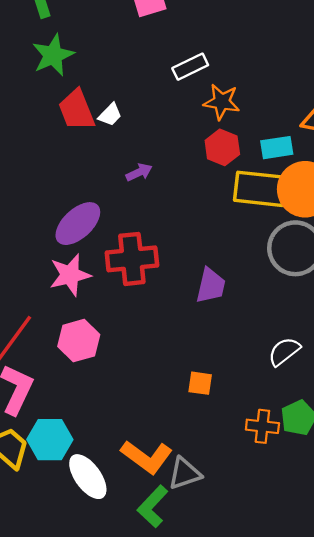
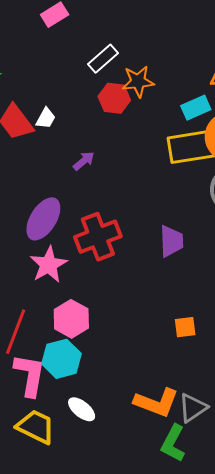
red hexagon: (222, 147) -> (114, 98), moved
cyan hexagon: (50, 440) -> (61, 359), moved
white ellipse: (88, 477) -> (82, 409), moved, size x0.7

